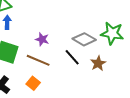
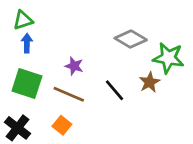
gray diamond: (84, 39) -> (131, 39), moved
brown star: (98, 63) -> (150, 82), moved

